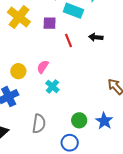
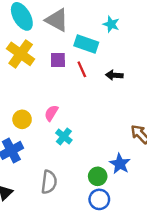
red line: (68, 40) -> (82, 69), moved
blue star: (104, 121) -> (120, 164), moved
blue circle: (70, 143) -> (99, 199), moved

